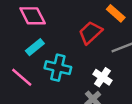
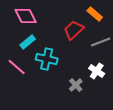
white cross: (102, 77) -> (97, 71), moved

